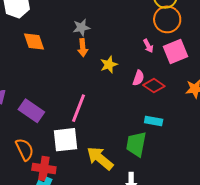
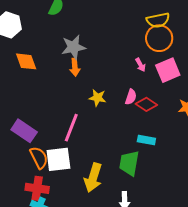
gray star: (81, 28) -> (73, 47), size x1.4
yellow star: (109, 65) -> (97, 98), moved, turned 30
orange semicircle: (25, 149) -> (39, 158), moved
yellow arrow: (100, 158) -> (93, 178), turned -112

